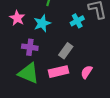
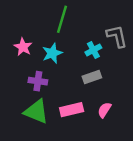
gray rectangle: (66, 51) -> (92, 77), moved, turned 35

